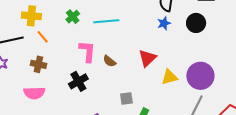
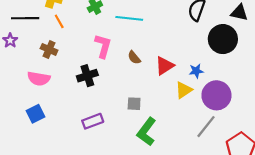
blue star: (164, 23) -> (196, 71), moved
black circle: (196, 23) -> (223, 39), size x1.4
brown semicircle: (109, 61) -> (134, 58), moved
yellow triangle: (169, 77) -> (184, 90), turned -30

